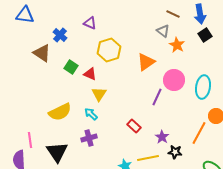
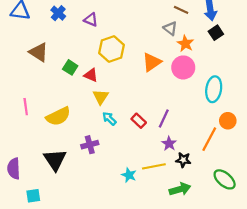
blue cross: (60, 35) -> (58, 13), moved
pink circle: (174, 80) -> (183, 67), moved
purple line: (157, 97) -> (164, 119), moved
cyan arrow: (91, 114) -> (109, 119), moved
red rectangle: (134, 126) -> (139, 121), moved
pink line: (30, 140) -> (26, 107), moved

